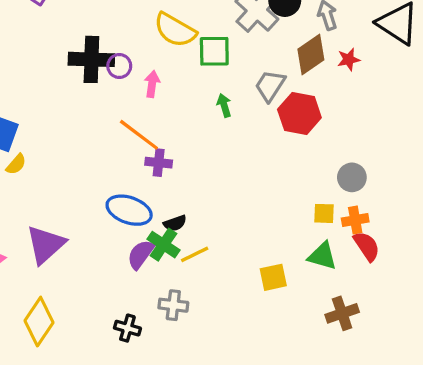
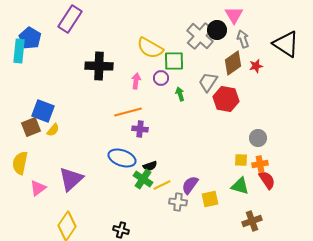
purple circle: (119, 66) -> (161, 78), moved
orange line: (139, 135) -> (128, 112), turned -52
purple semicircle: (141, 254) -> (190, 185), moved
gray cross: (173, 305) -> (178, 202), moved

